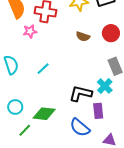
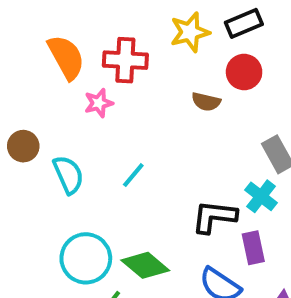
red circle: (111, 33) -> (244, 72), moved
cyan circle: (15, 107) -> (86, 258), size x1.6
green diamond: (44, 114) -> (145, 265), turned 40

